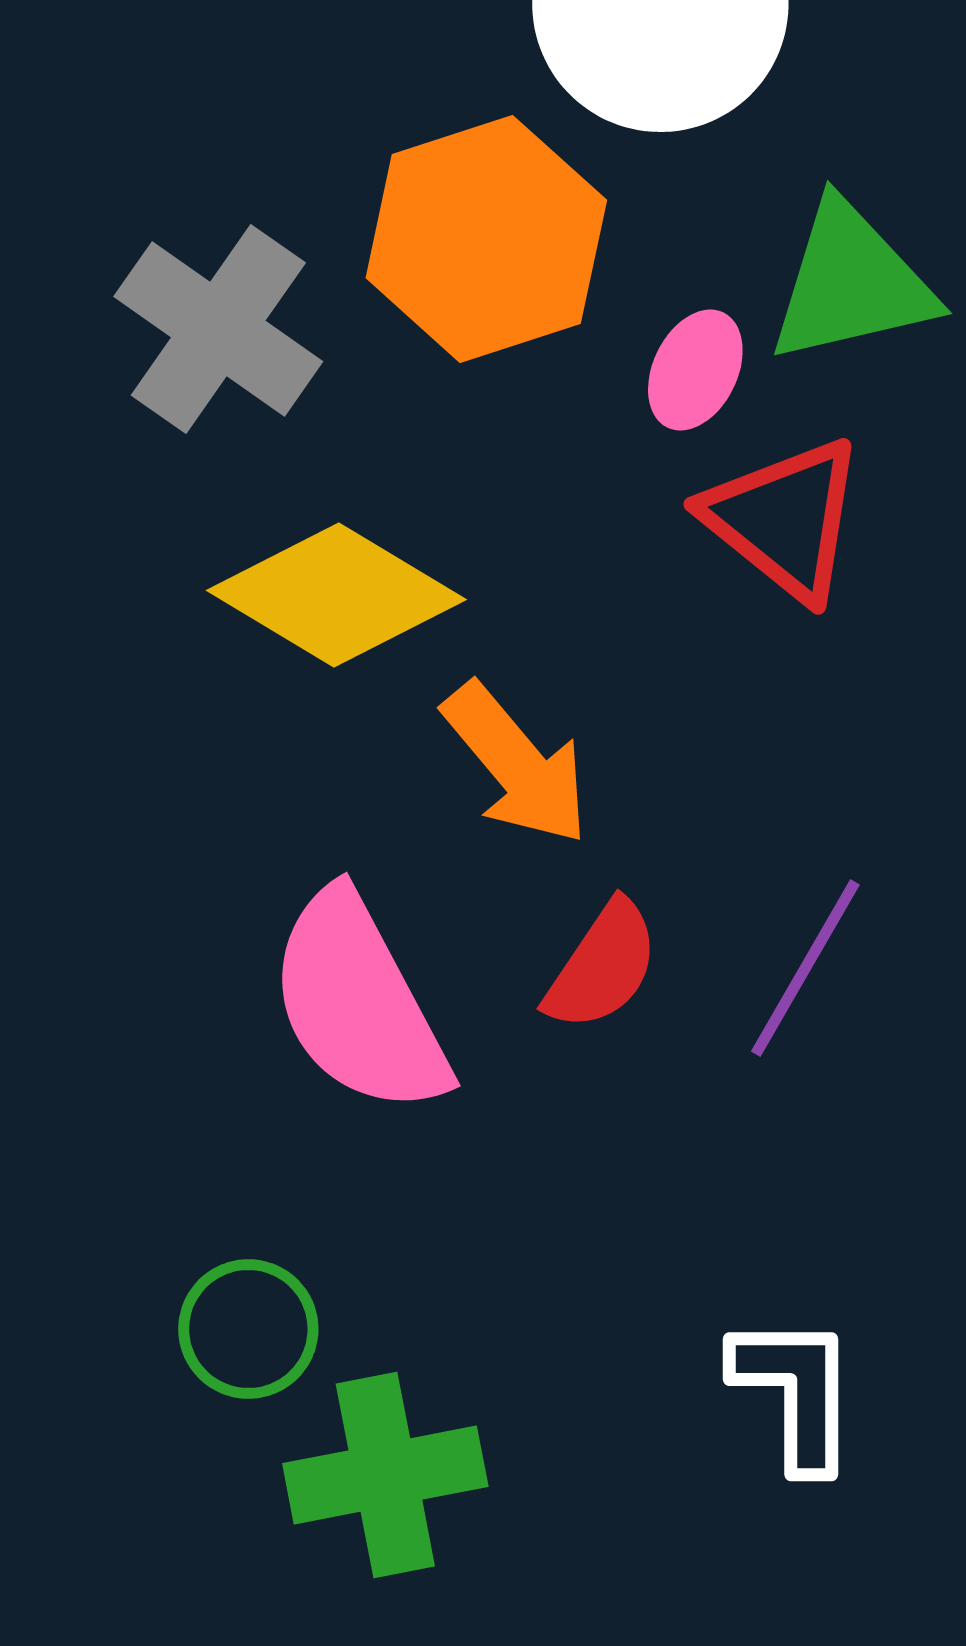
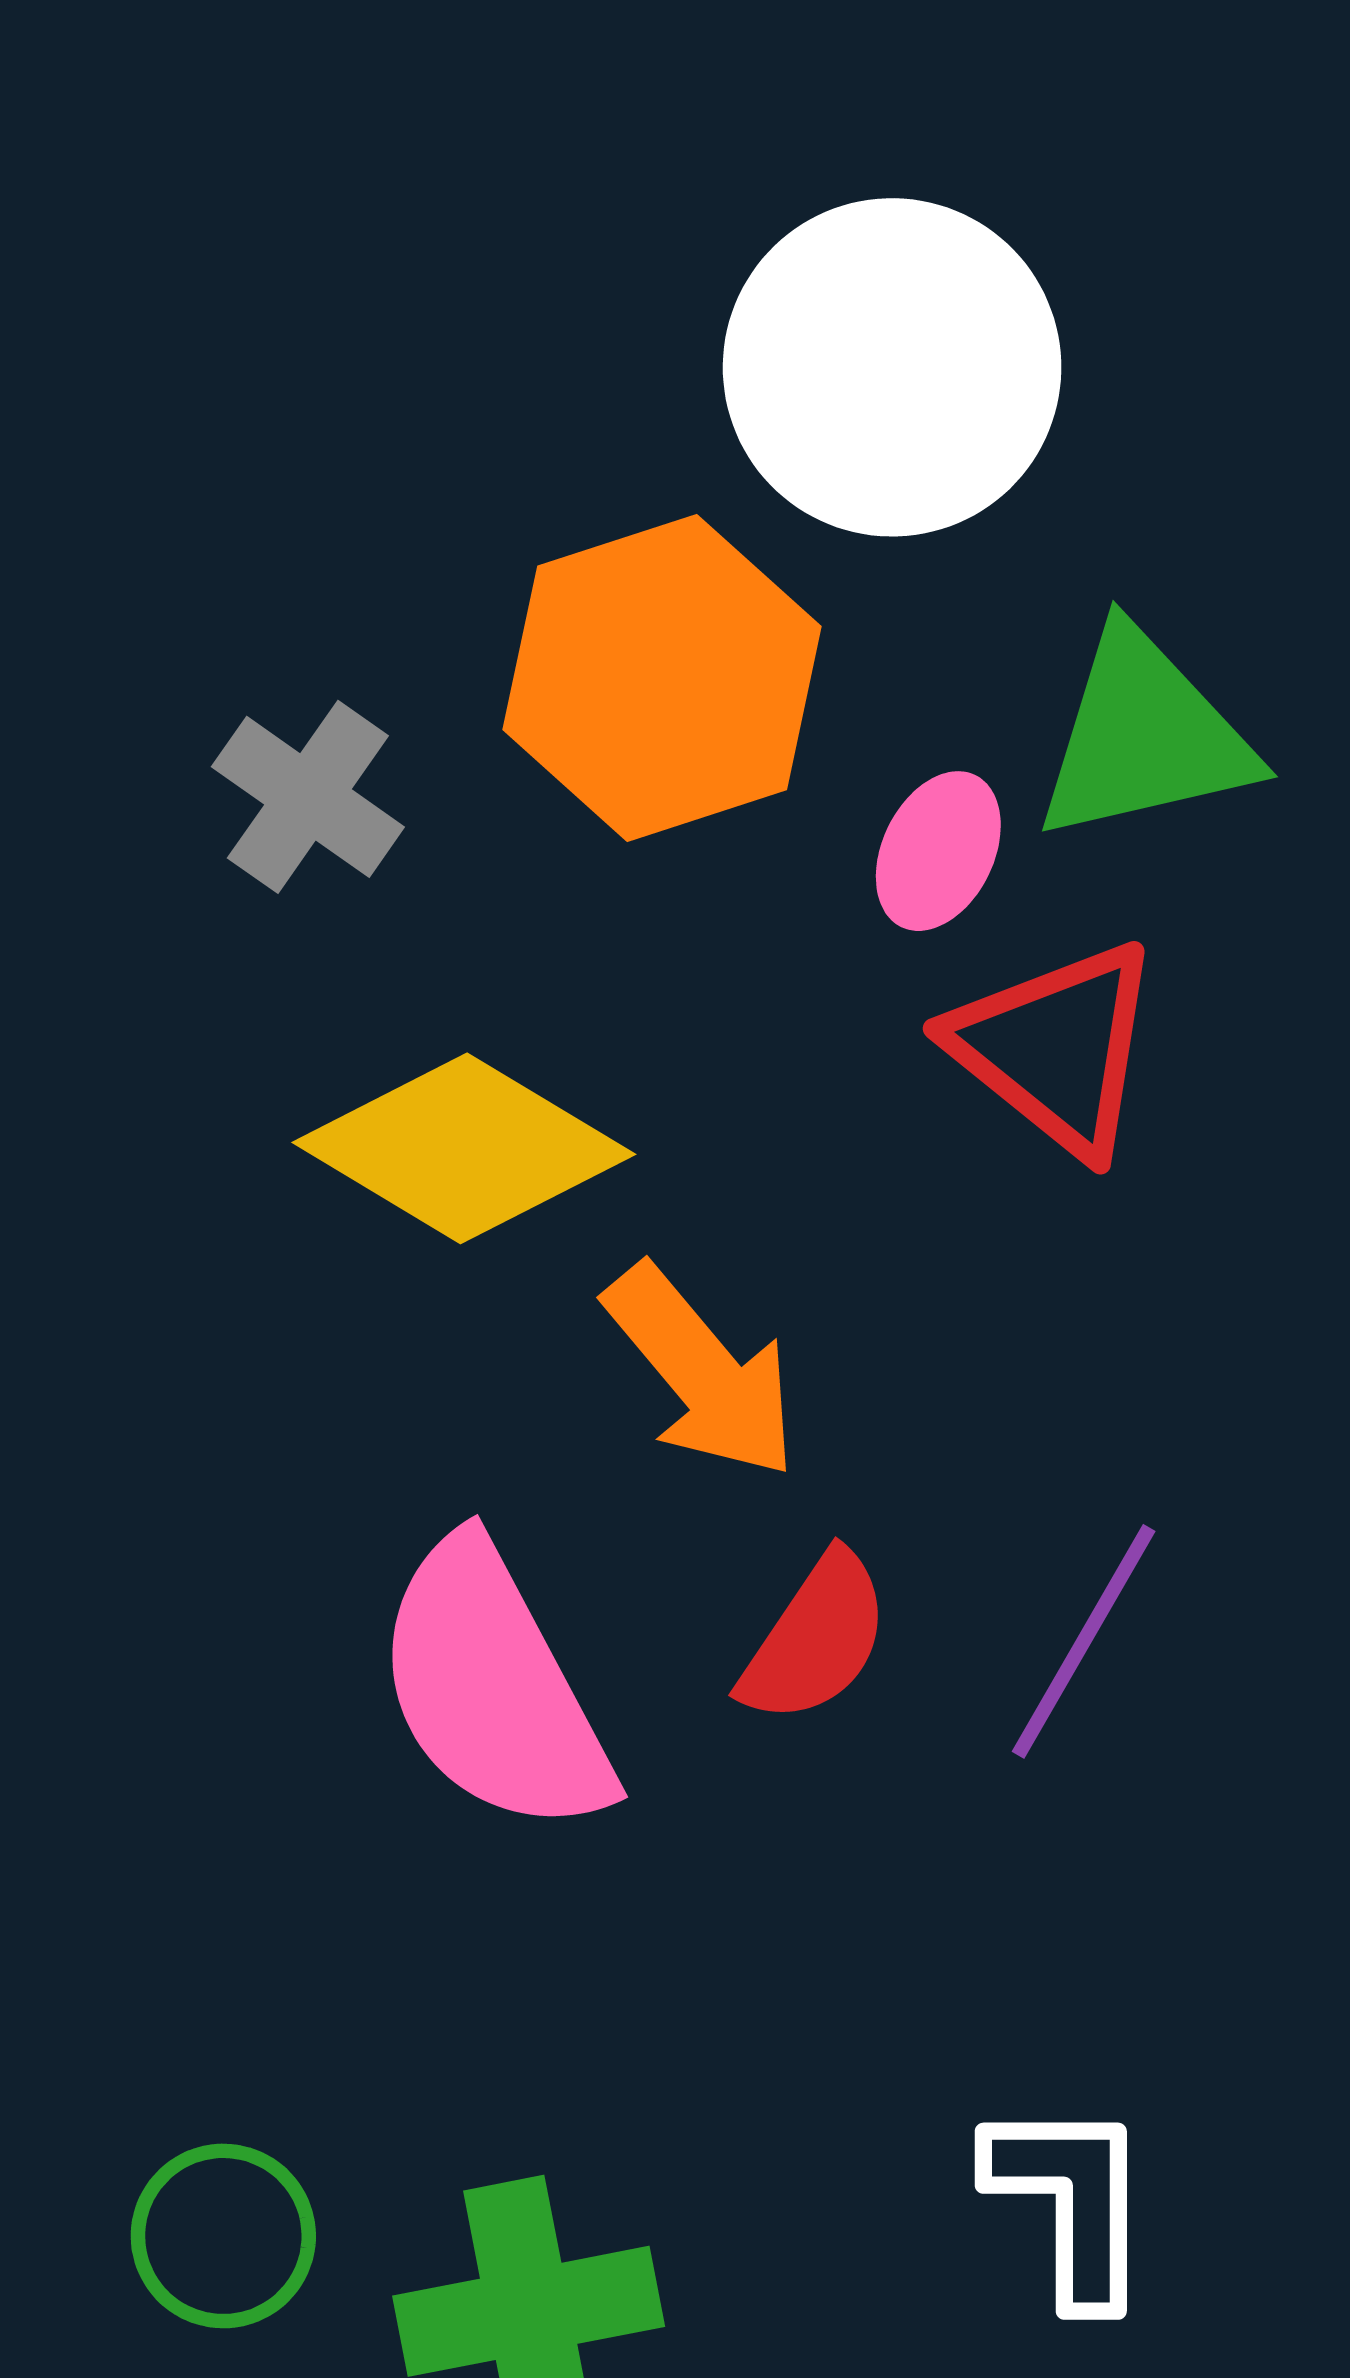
gray cross: (218, 329) -> (308, 797), size x0.7
green circle: (248, 1329) -> (223, 2236), moved

